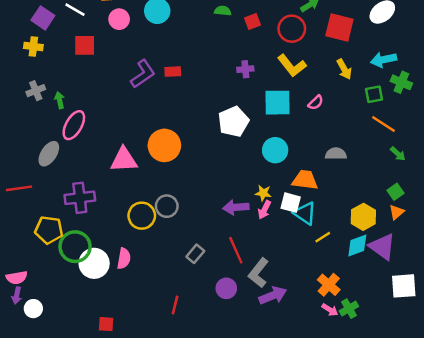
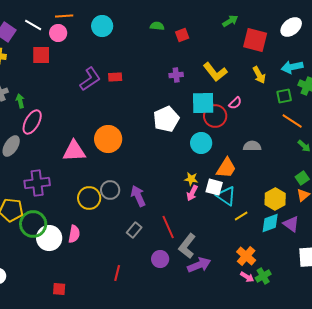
pink circle: (119, 19) -> (58, 33), moved
red circle: (292, 29) -> (215, 116), moved
orange trapezoid: (305, 180) -> (226, 168), turned 115
purple arrow: (236, 207) -> (138, 196), moved, turned 70
purple triangle: (382, 247) -> (291, 224), size x0.7

